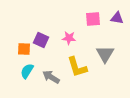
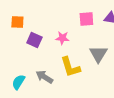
orange square: (24, 49) -> (17, 22), moved
cyan semicircle: (27, 71) -> (18, 82), moved

